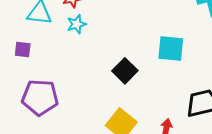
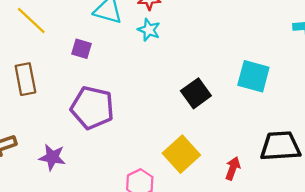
cyan star: (77, 24) -> (149, 30), turned 30

